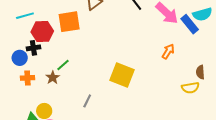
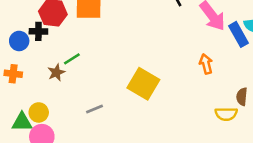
orange arrow: (168, 51) -> (206, 64), turned -56
orange cross: (27, 78) -> (13, 74), moved
gray line: (87, 101) -> (95, 109), turned 32

